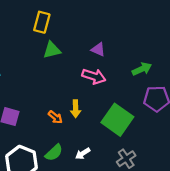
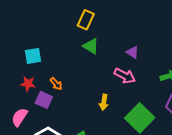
green triangle: (52, 50) -> (91, 46), turned 36
orange arrow: (55, 117) -> (56, 84), moved

